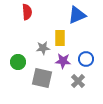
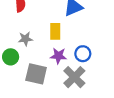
gray star: (43, 48) -> (25, 39), moved
gray cross: (78, 81) -> (74, 77), size x1.5

